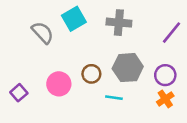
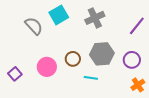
gray cross: (119, 23) -> (95, 18), turned -30
orange cross: (165, 99) -> (138, 85), moved

